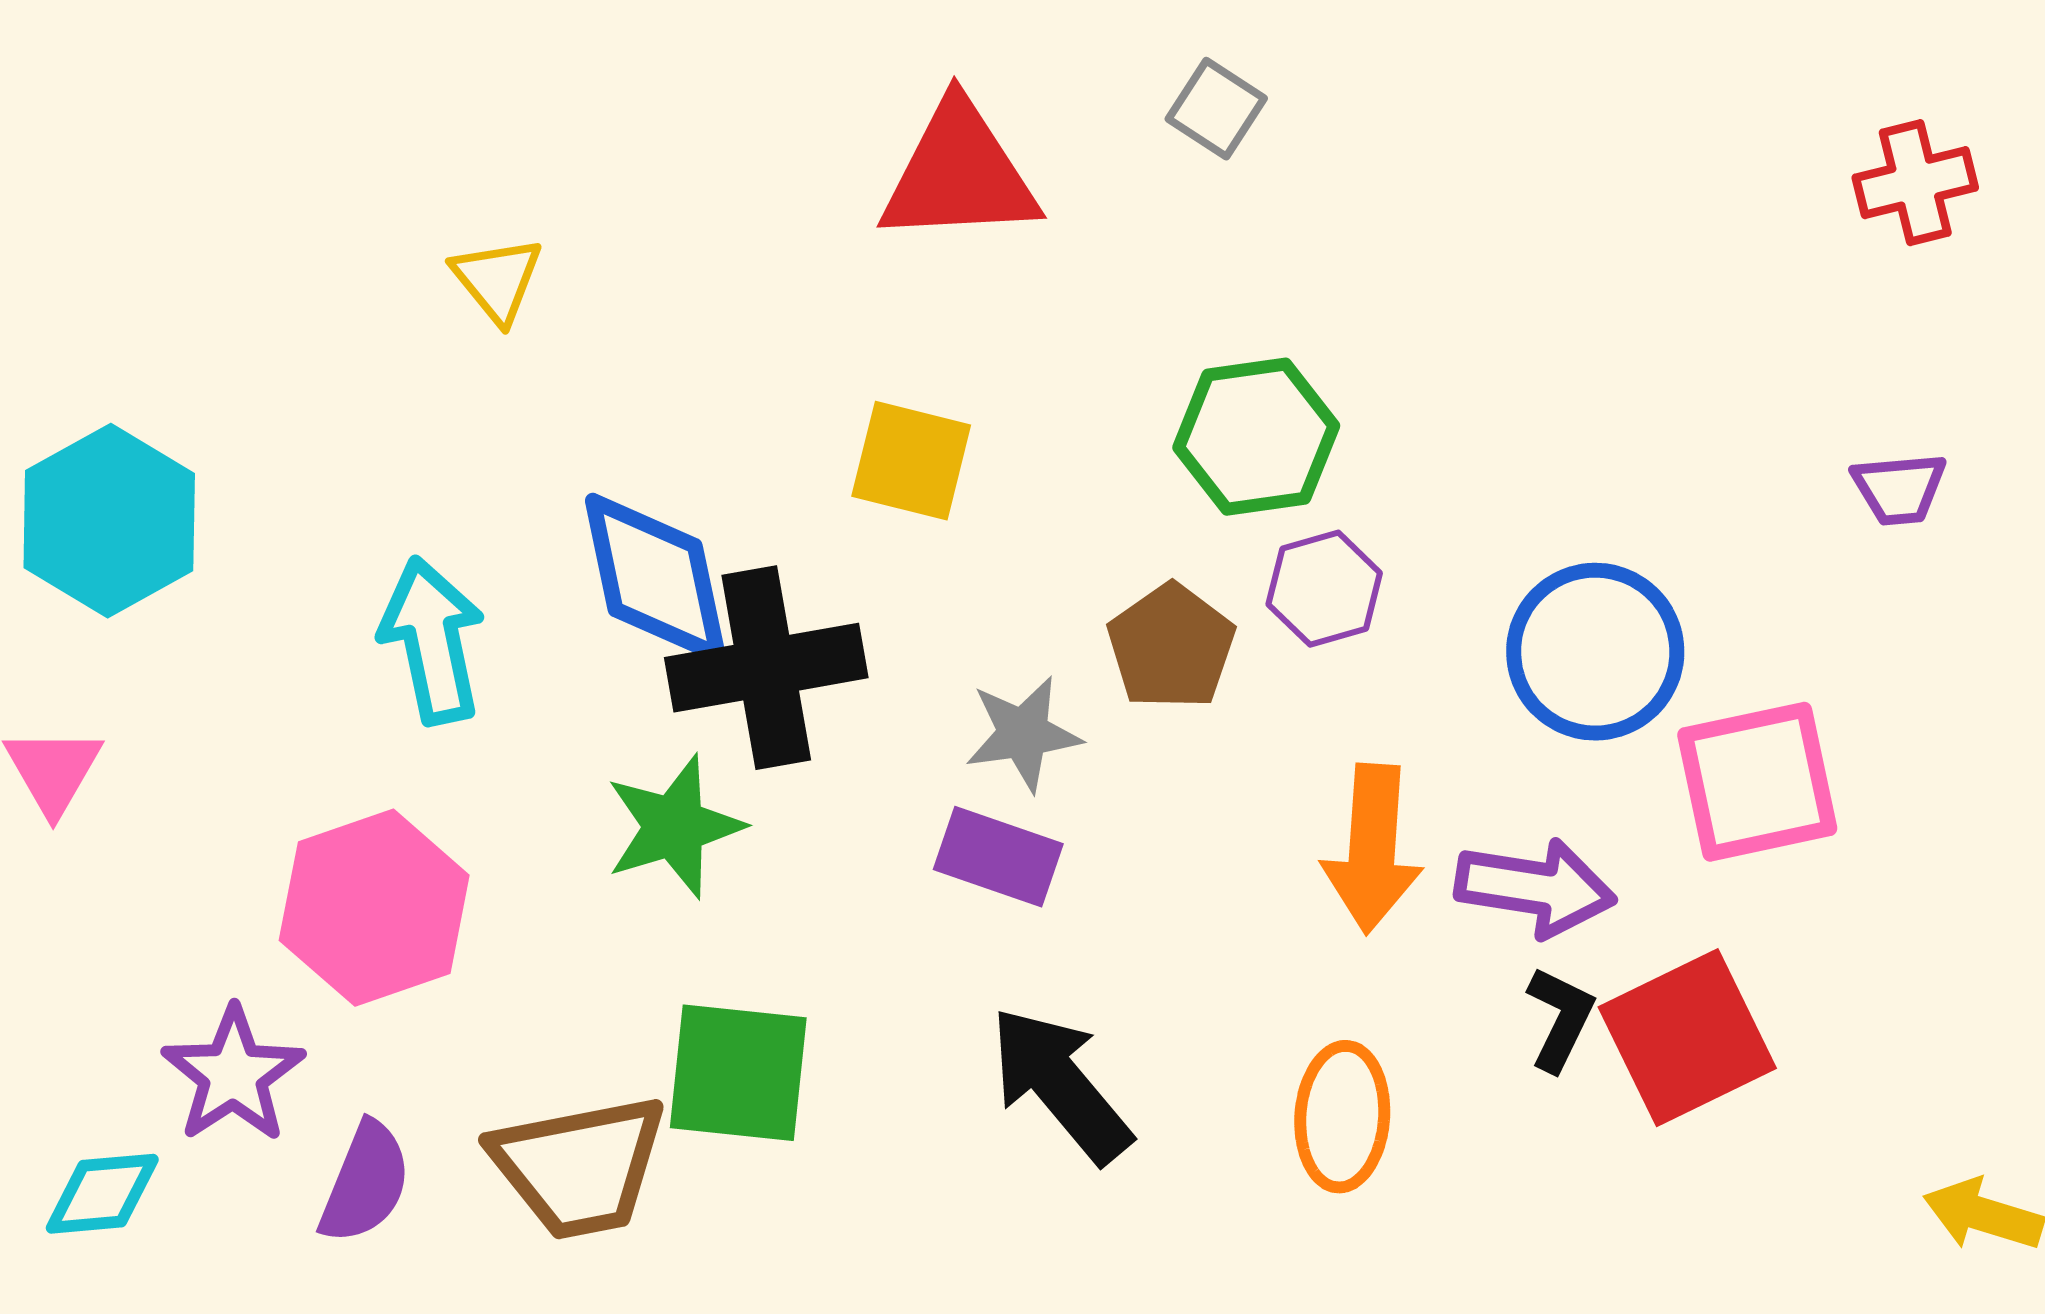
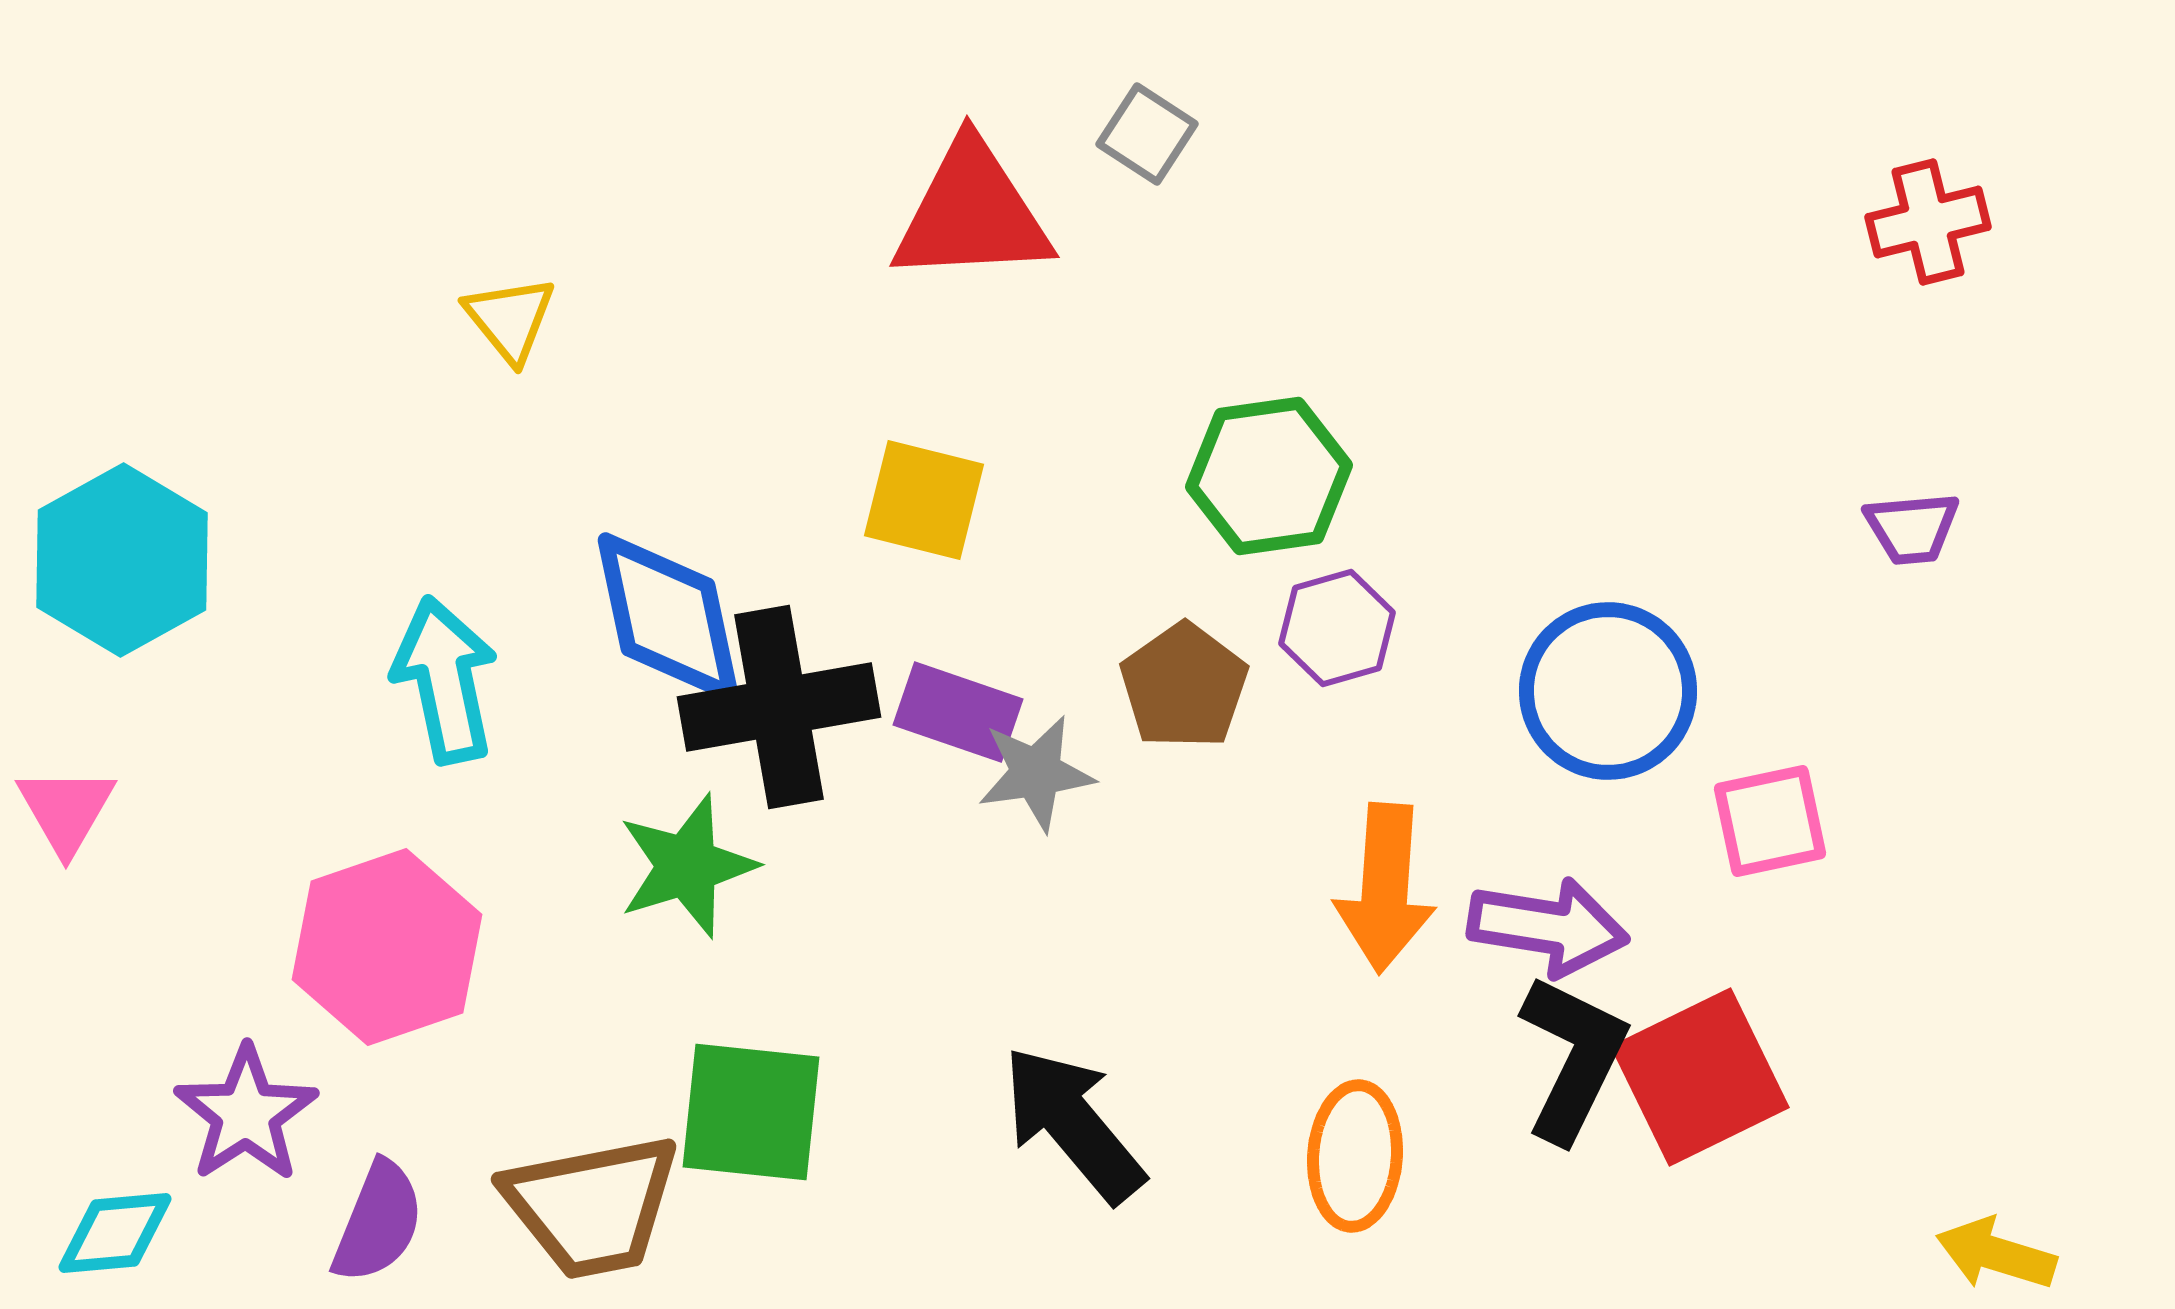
gray square: (1216, 109) -> (1147, 134), moved
pink square: (1757, 782) -> (1770, 821), size x0.7
purple rectangle: (998, 857) -> (958, 712), moved
black L-shape: (1560, 1019) -> (1573, 1058), size x1.6

